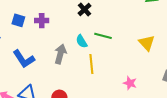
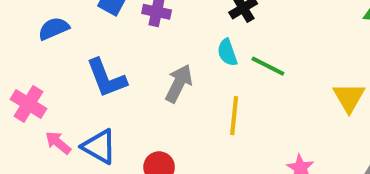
cyan semicircle: (82, 41) -> (227, 52), moved

